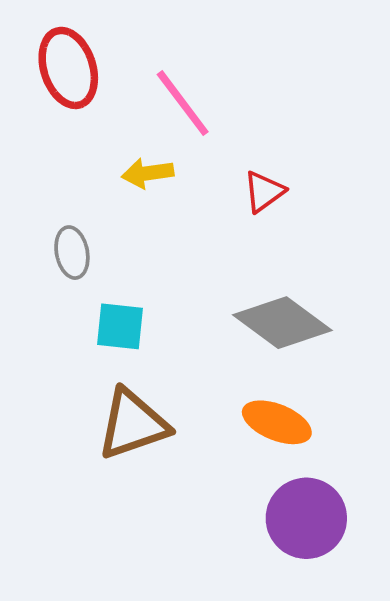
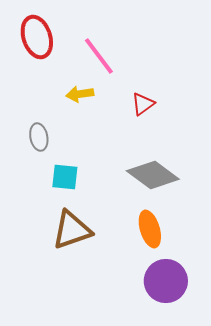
orange ellipse: (277, 422) -> (150, 229), turned 51

